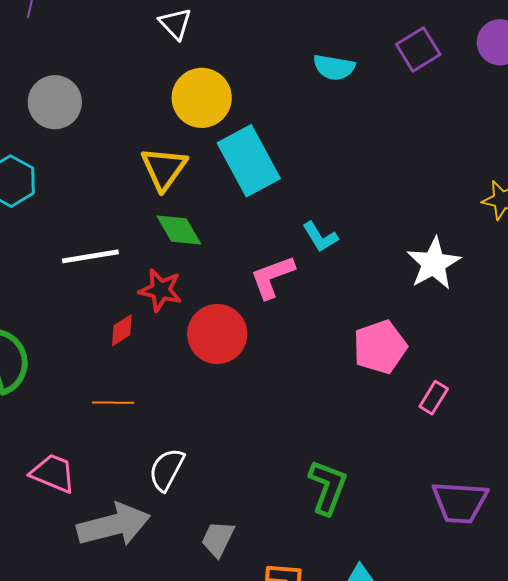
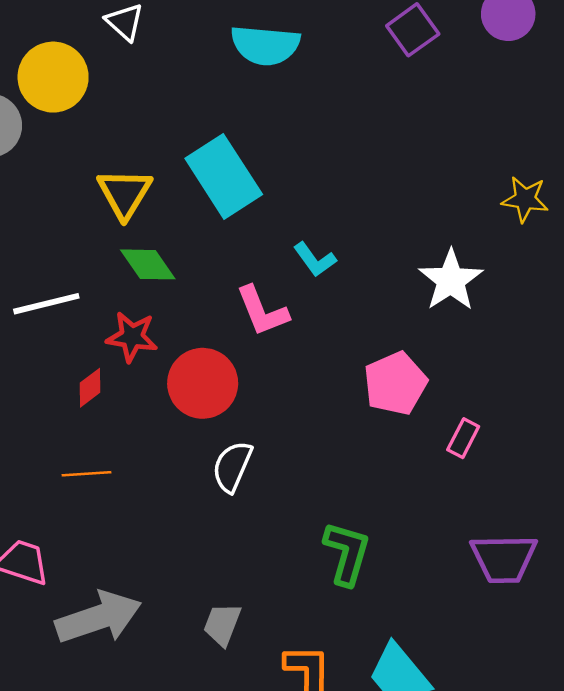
cyan semicircle: (334, 67) -> (265, 45), moved, size x1.4
yellow circle: (202, 98) -> (53, 77), moved
pink L-shape: (272, 277) -> (262, 311), turned -87
white semicircle: (167, 469) -> (232, 467), moved

